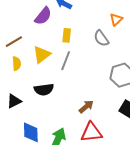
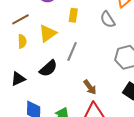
gray line: (66, 61) -> (72, 51), moved
black semicircle: (44, 90) -> (48, 68), turned -36
brown arrow: (86, 107) -> (90, 87), turned 91

